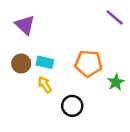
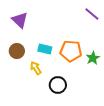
cyan rectangle: (45, 62) -> (45, 49), moved
green star: (116, 82) -> (93, 58), moved

